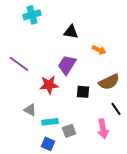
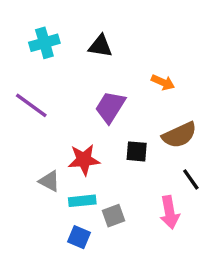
cyan cross: (32, 15) -> (44, 43), moved
black triangle: (71, 32) -> (100, 46), moved
red star: (49, 85) -> (84, 160), moved

